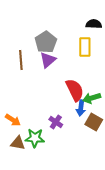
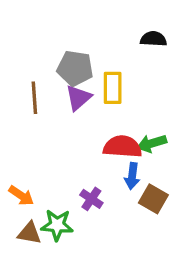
gray pentagon: (46, 42) -> (75, 68), turned -30
yellow rectangle: (85, 47) -> (113, 88), moved
red semicircle: (75, 90) -> (122, 147), turned -60
green arrow: (92, 98) -> (152, 143), moved

